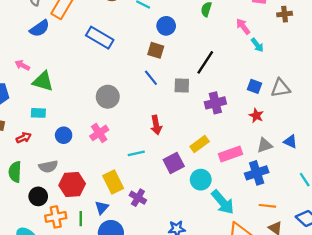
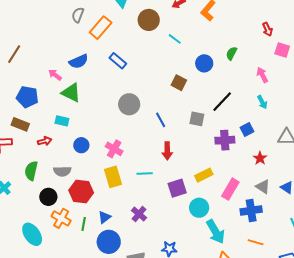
blue circle: (166, 26) -> (204, 63), moved
blue semicircle: (40, 28) -> (79, 61), moved
blue rectangle: (100, 38) -> (118, 61), moved, size x0.7
cyan arrow: (257, 45) -> (262, 102), moved
blue line: (151, 78) -> (161, 120), moved
blue square: (254, 86) -> (247, 130), moved, turned 32
gray circle: (108, 97) -> (129, 104), moved
pink cross: (99, 133) -> (114, 149), turned -36
gray triangle: (265, 145) -> (263, 187), turned 42
pink rectangle: (231, 154) -> (230, 189), turned -50
yellow rectangle: (113, 182) -> (113, 177), moved
orange cross: (56, 217) -> (61, 218), turned 30

